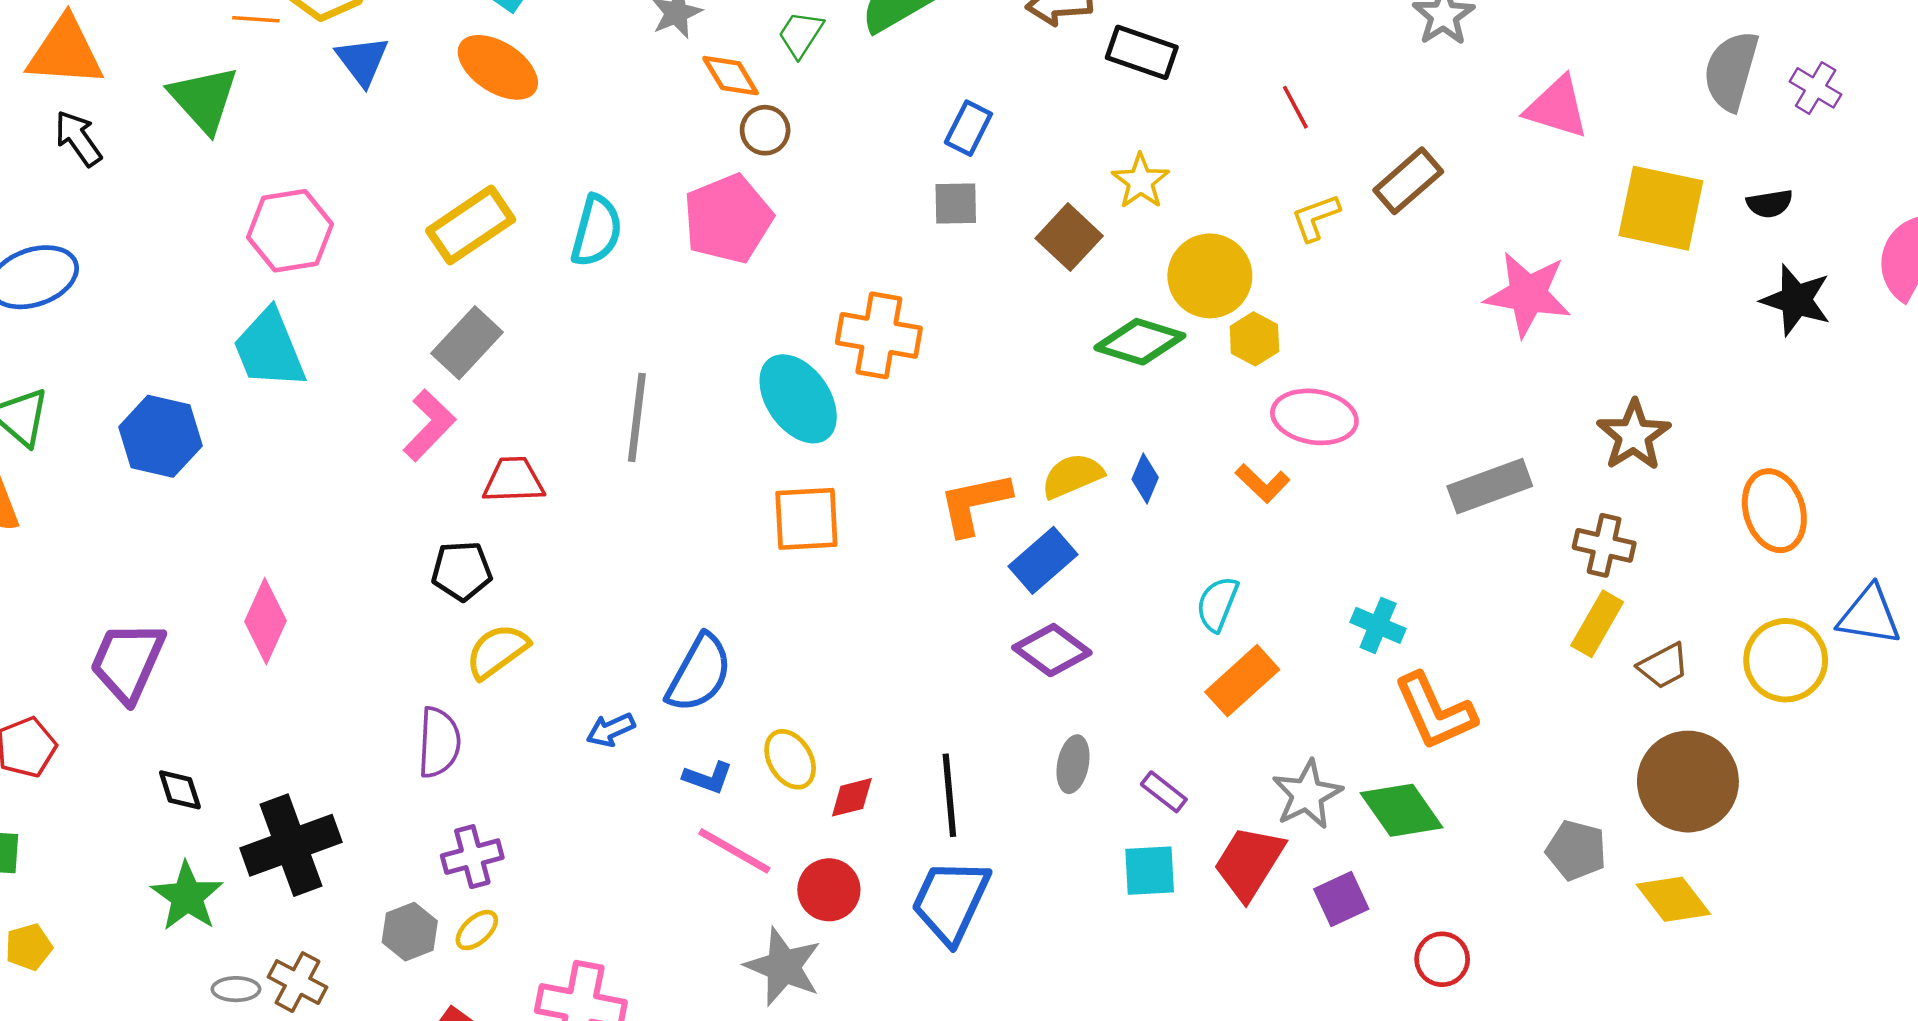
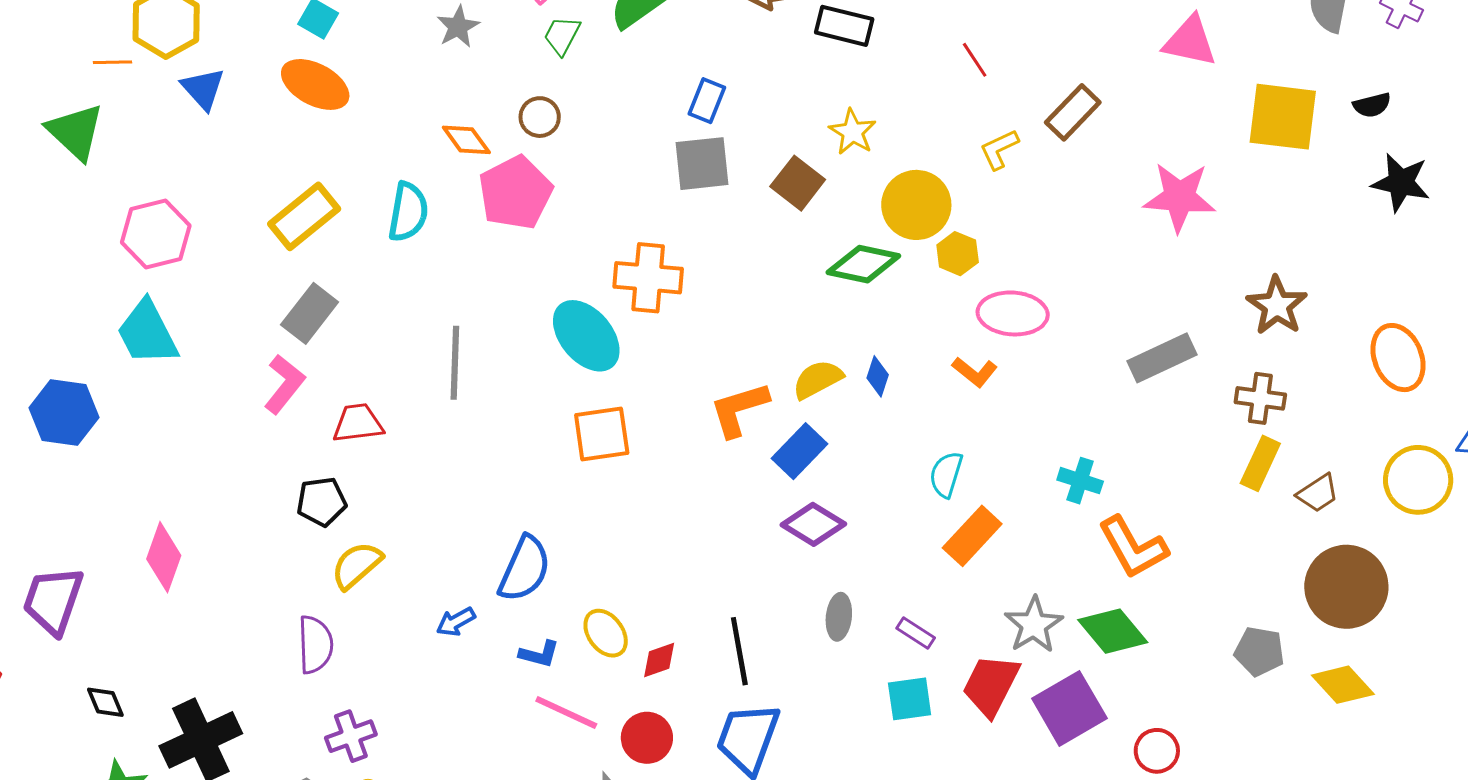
orange diamond: (731, 76) -> (466, 140), moved
gray square: (956, 203) -> (702, 164), size x1.5
purple square: (1341, 899) -> (1069, 708), size x1.6

